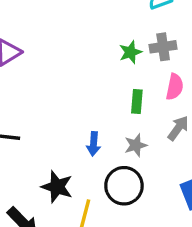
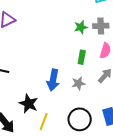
blue arrow: (94, 144) -> (53, 80), size x1.5
black circle: (124, 186) -> (80, 119), moved

